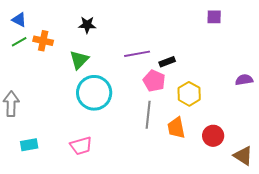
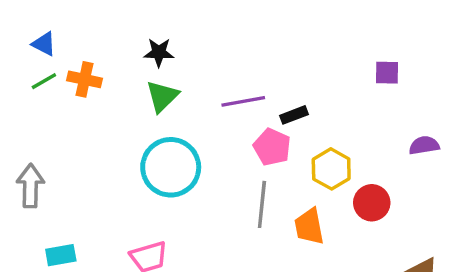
purple square: (214, 17) -> (387, 73), moved
green triangle: (79, 60) -> (162, 96), moved
red circle: (213, 136) -> (372, 203), moved

